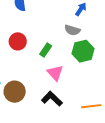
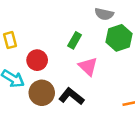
red circle: (18, 41) -> (37, 60), moved
black L-shape: (52, 99) -> (71, 96), moved

